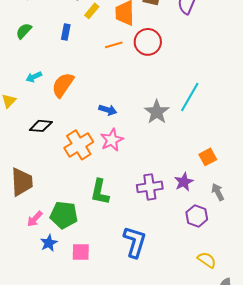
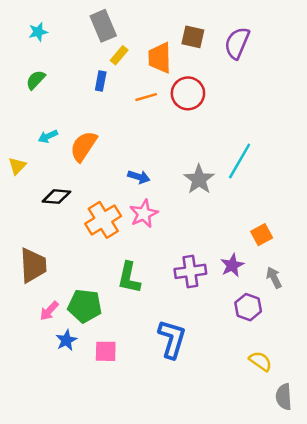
blue rectangle: (66, 32) -> (101, 81), moved

